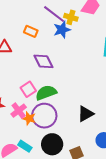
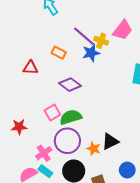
purple diamond: (43, 61) -> (70, 85), turned -30
pink cross: (19, 111) -> (44, 153), moved
orange star: (29, 118) -> (94, 149), moved

